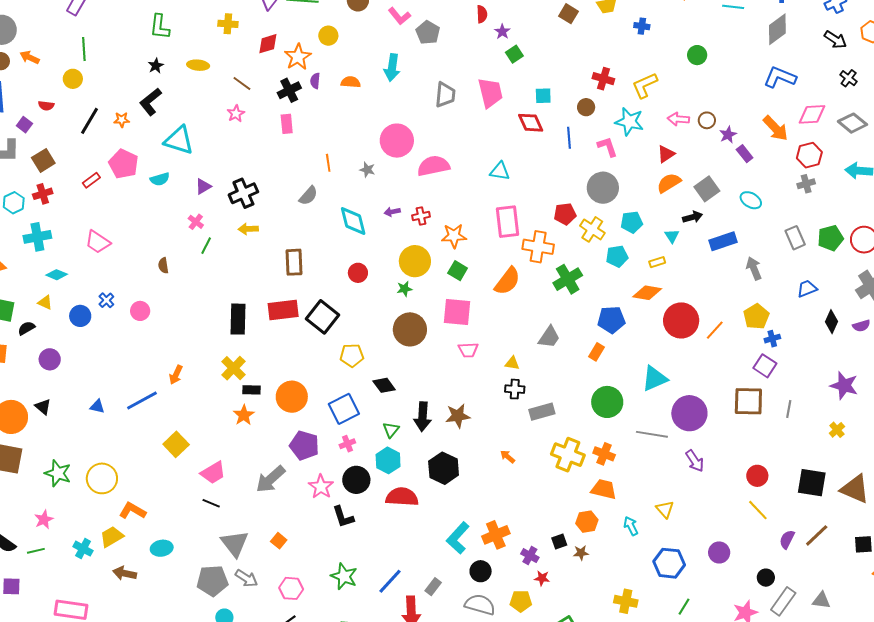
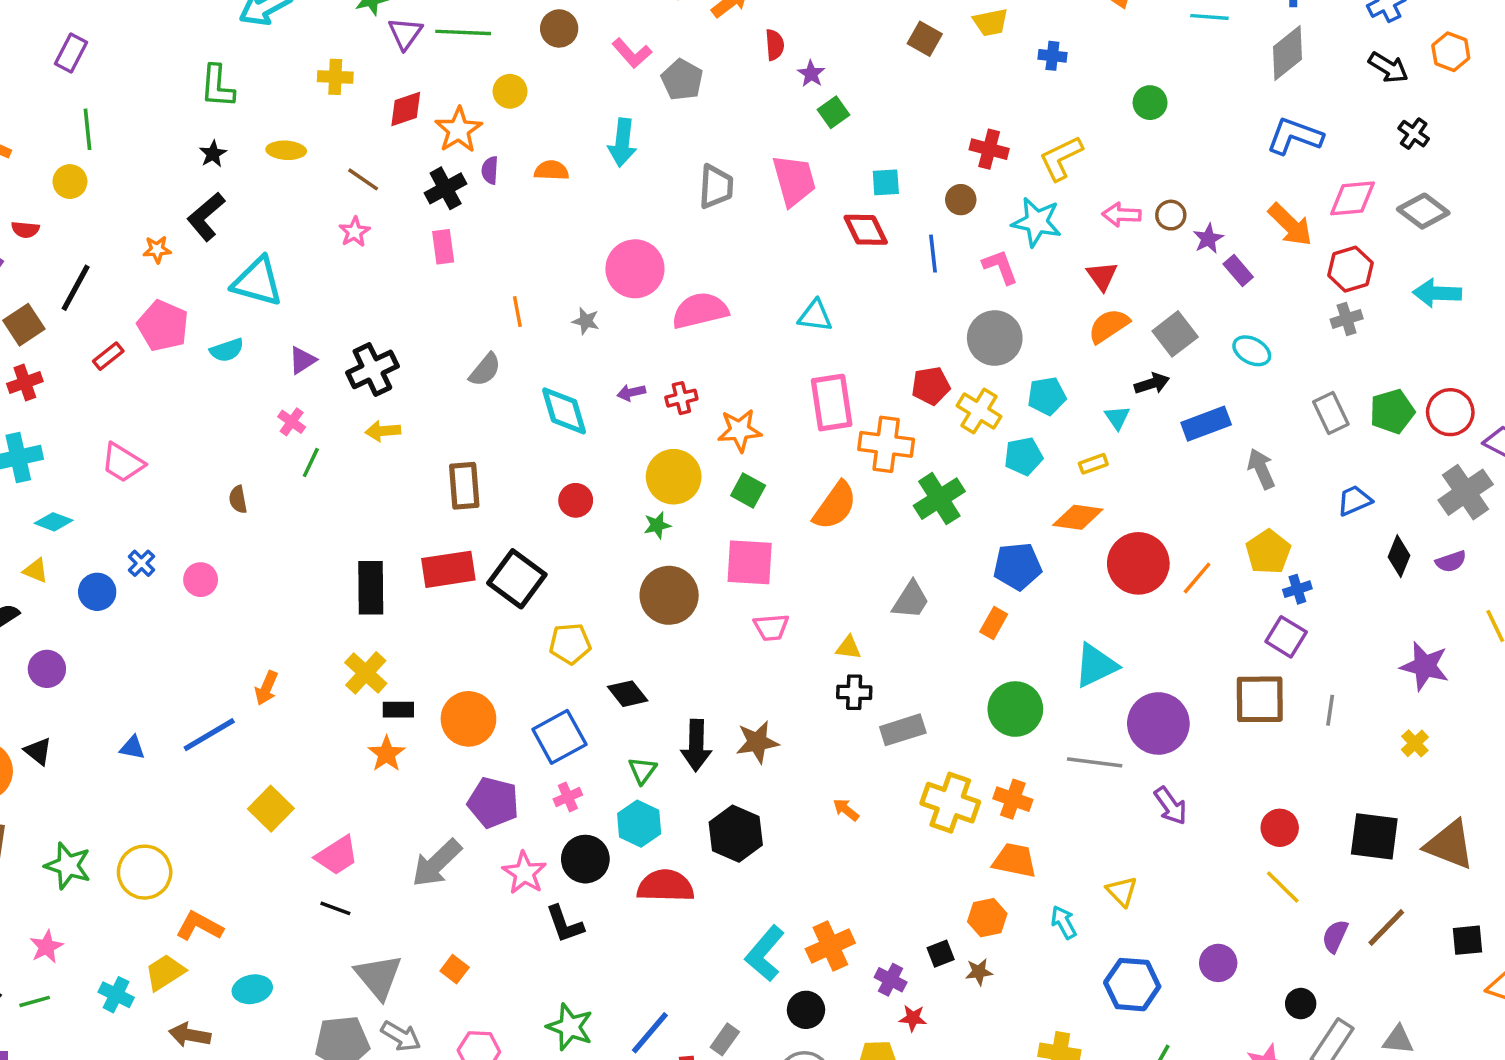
black line: (90, 121) -> (76, 288), moved
red triangle: (666, 154) -> (1102, 276), turned -30

